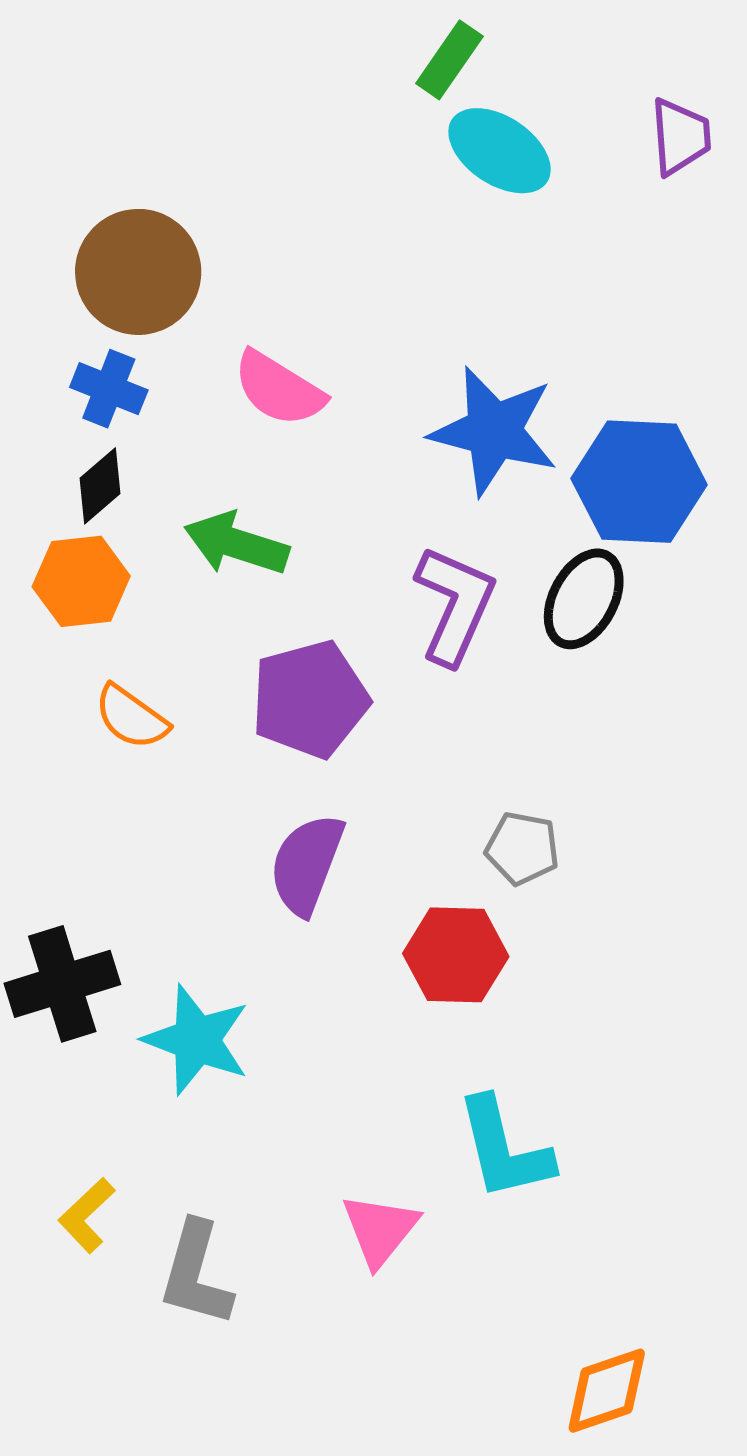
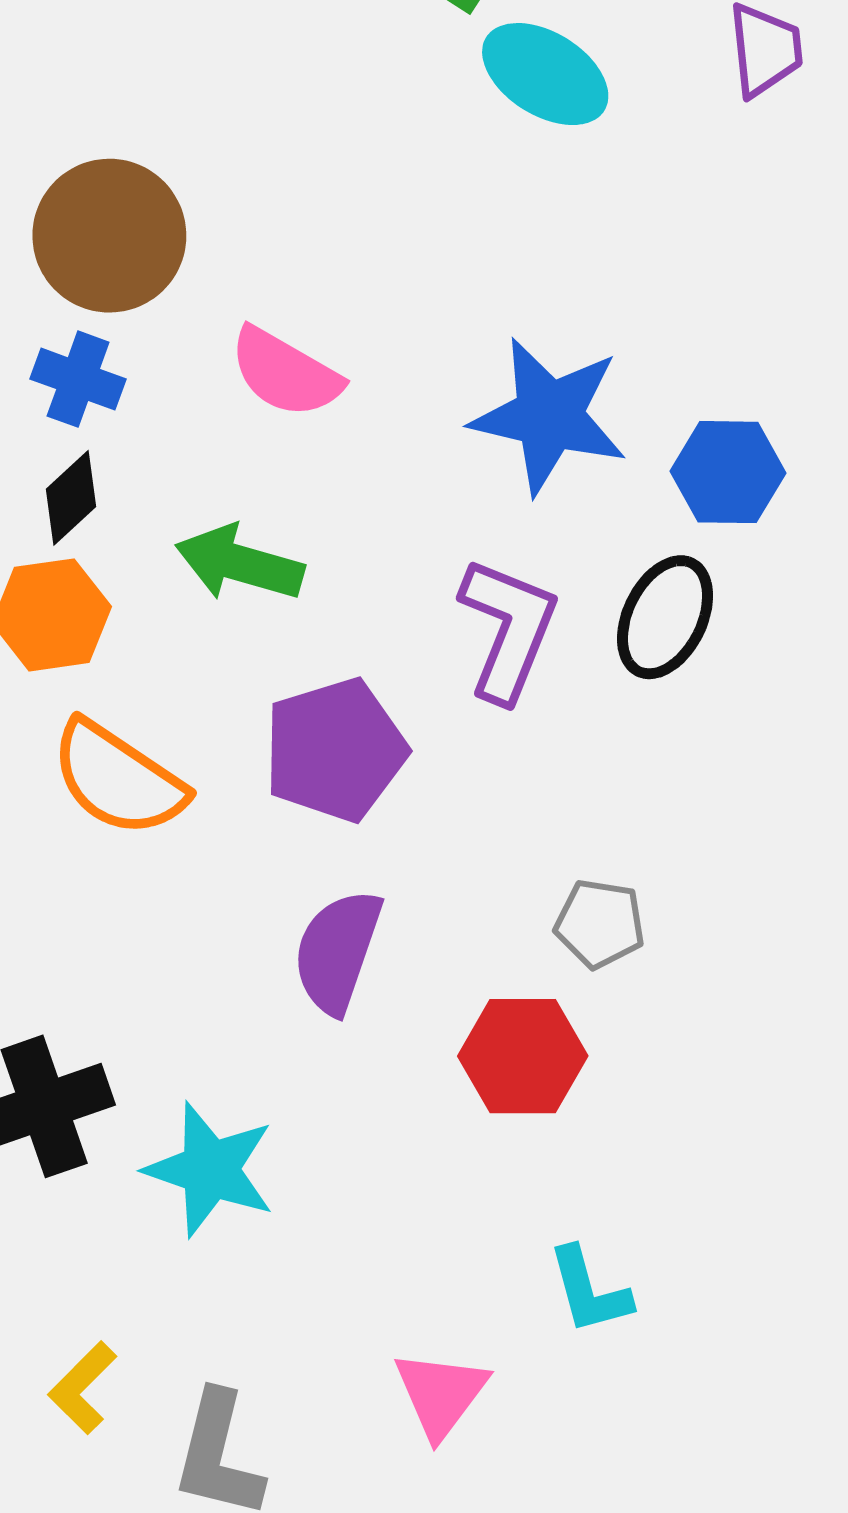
blue hexagon: (639, 482) -> (728, 472), size x0.7
orange semicircle: (131, 717) -> (118, 779), size x1.5
cyan L-shape: (504, 1149) -> (589, 1291), size x0.7

